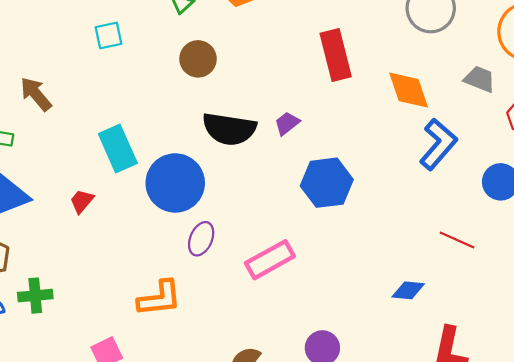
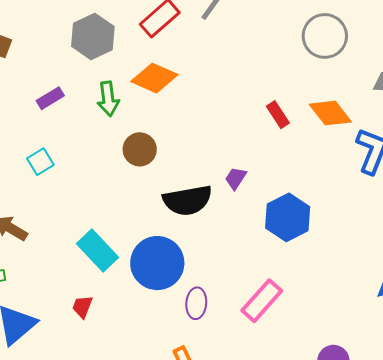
cyan square: (109, 35) -> (40, 162), moved
red rectangle: (336, 55) -> (278, 115), moved, size x0.6

